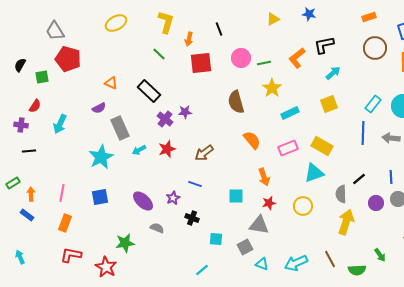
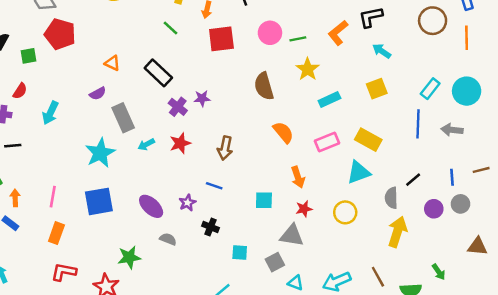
cyan arrow: (333, 73) -> (382, 51), turned -105
brown arrow: (204, 153) -> (225, 148), turned -42
blue square: (100, 197) -> (99, 201), size x1.4

